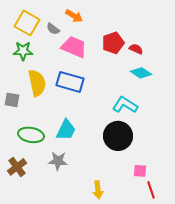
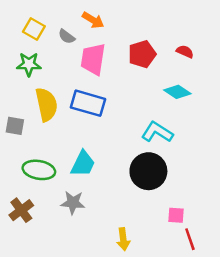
yellow square: (27, 23) -> (34, 29), size x0.7
pink trapezoid: (74, 47) -> (93, 59), turned -104
red semicircle: (136, 49) -> (185, 52), moved

